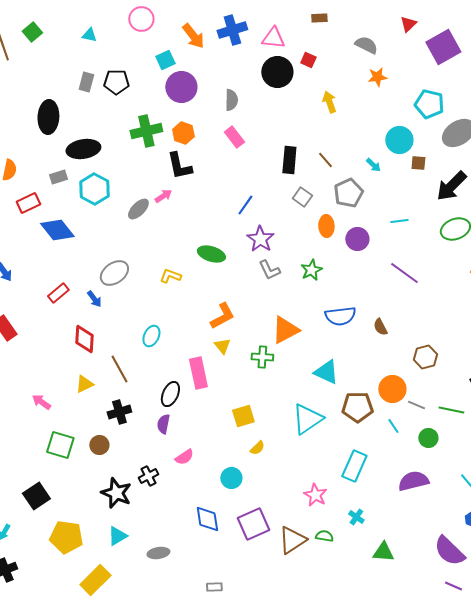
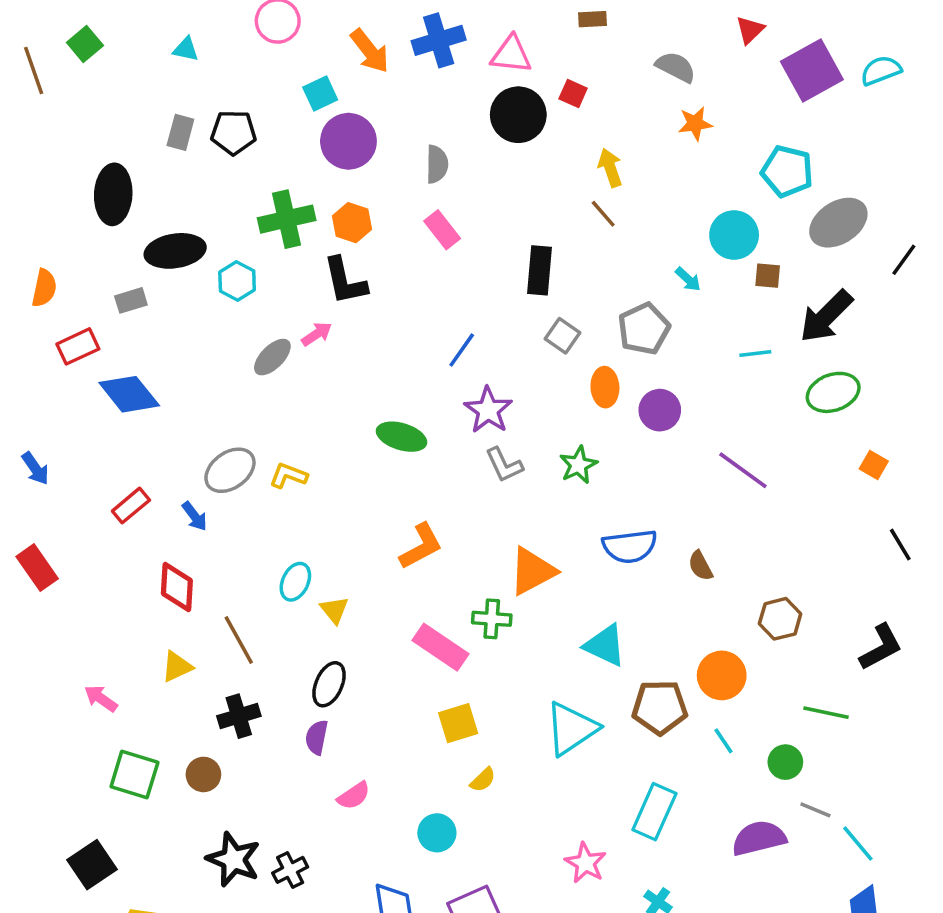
brown line: (325, 160) -> (603, 214), moved
cyan hexagon: (94, 189) -> (237, 281), moved, size x0.7
cyan line: (399, 221) -> (755, 354), moved
yellow L-shape: (170, 276) -> (288, 476), moved
yellow triangle: (222, 346) -> (334, 610), moved
pink rectangle: (198, 373) -> (440, 647), moved, turned -44
gray line: (416, 405) -> (815, 810), moved
black cross: (148, 476) -> (290, 870), moved

